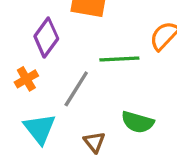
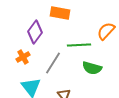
green semicircle: (138, 122) -> (92, 68), moved

